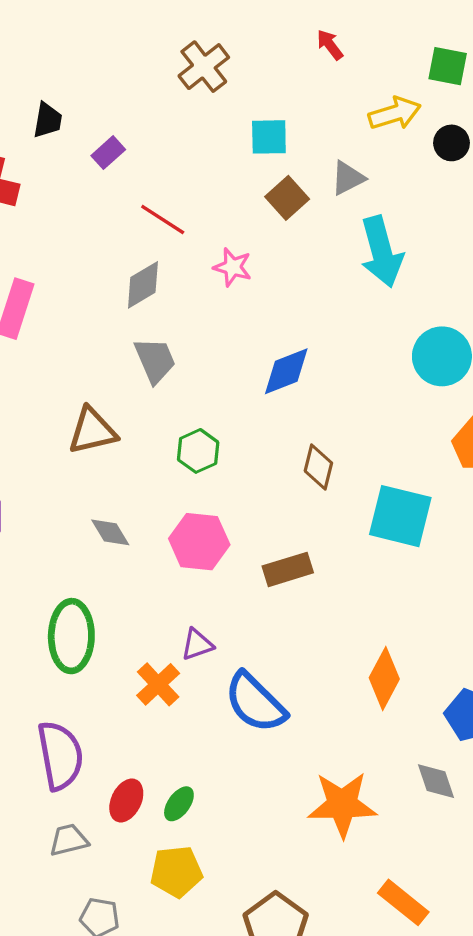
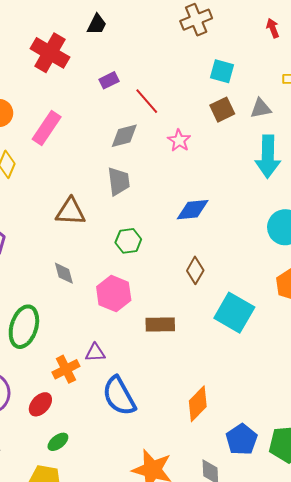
purple rectangle: (108, 153) -> (109, 80), moved
red ellipse: (126, 800) -> (40, 404), moved

